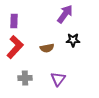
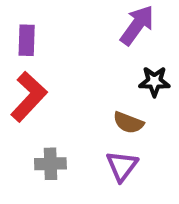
brown semicircle: (47, 48) -> (128, 123), moved, turned 32

